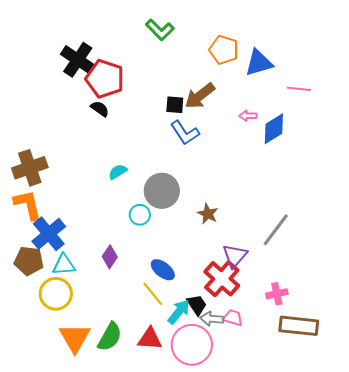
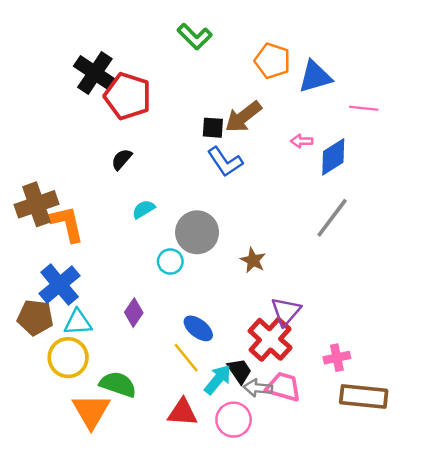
black semicircle: (100, 109) -> (122, 159), moved, turned -84
orange L-shape: (28, 205) -> (67, 224), moved
gray line: (276, 230) -> (332, 218), moved
pink trapezoid: (233, 318) -> (283, 387), size x1.4
green semicircle: (110, 337) -> (118, 384), moved, turned -100
pink circle: (192, 345) -> (234, 420), size x0.7

